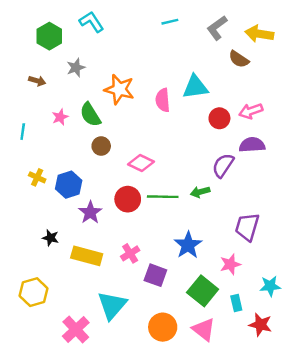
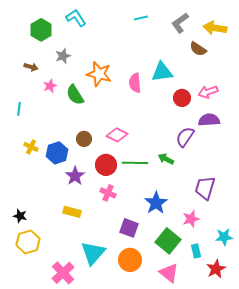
pink star: (60, 117) -> (50, 86), moved
brown circle: (101, 146) -> (84, 139), moved
green arrow: (200, 192) -> (166, 159), turned 42
black star: (50, 238) -> (20, 216), moved
pink cross: (130, 253) -> (108, 193), moved, turned -35
yellow rectangle: (87, 256) -> (72, 212), size x0.7
red star: (260, 325) -> (216, 269), turned 30
orange circle: (163, 327) -> (130, 260), moved

